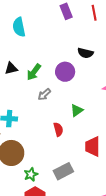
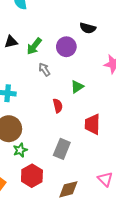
gray arrow: (44, 94) -> (44, 69), turned 96
gray rectangle: (63, 171) -> (62, 149), turned -42
green star: (31, 174) -> (20, 150), moved

